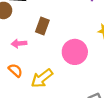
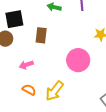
brown rectangle: (42, 26) -> (41, 35), moved

